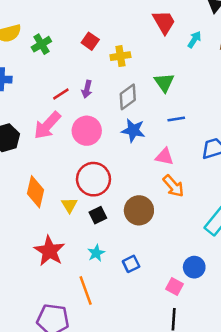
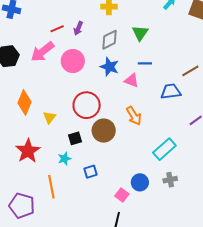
pink triangle: (164, 157) -> (131, 80), moved
red circle: (93, 179) -> (87, 105), moved
black square: (98, 215) -> (75, 138), moved

